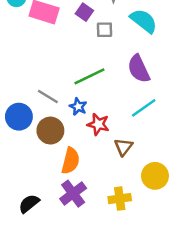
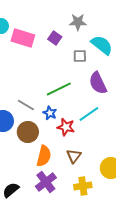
gray square: (105, 30) -> (80, 56), moved
cyan line: (144, 108) -> (89, 114), moved
brown triangle: (123, 147) -> (74, 156), moved

